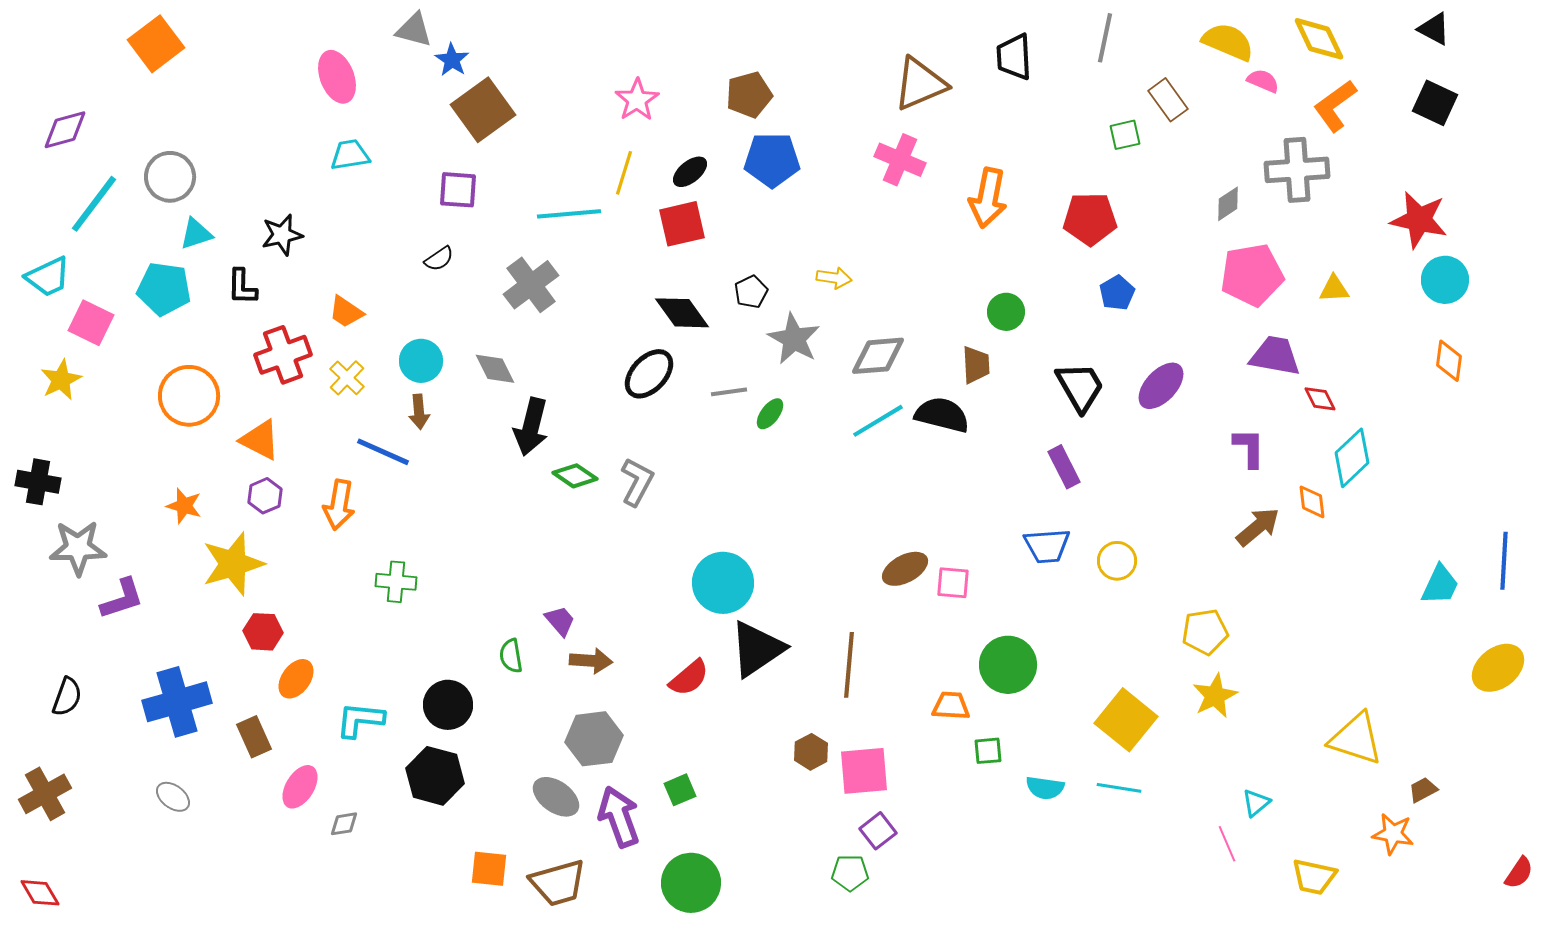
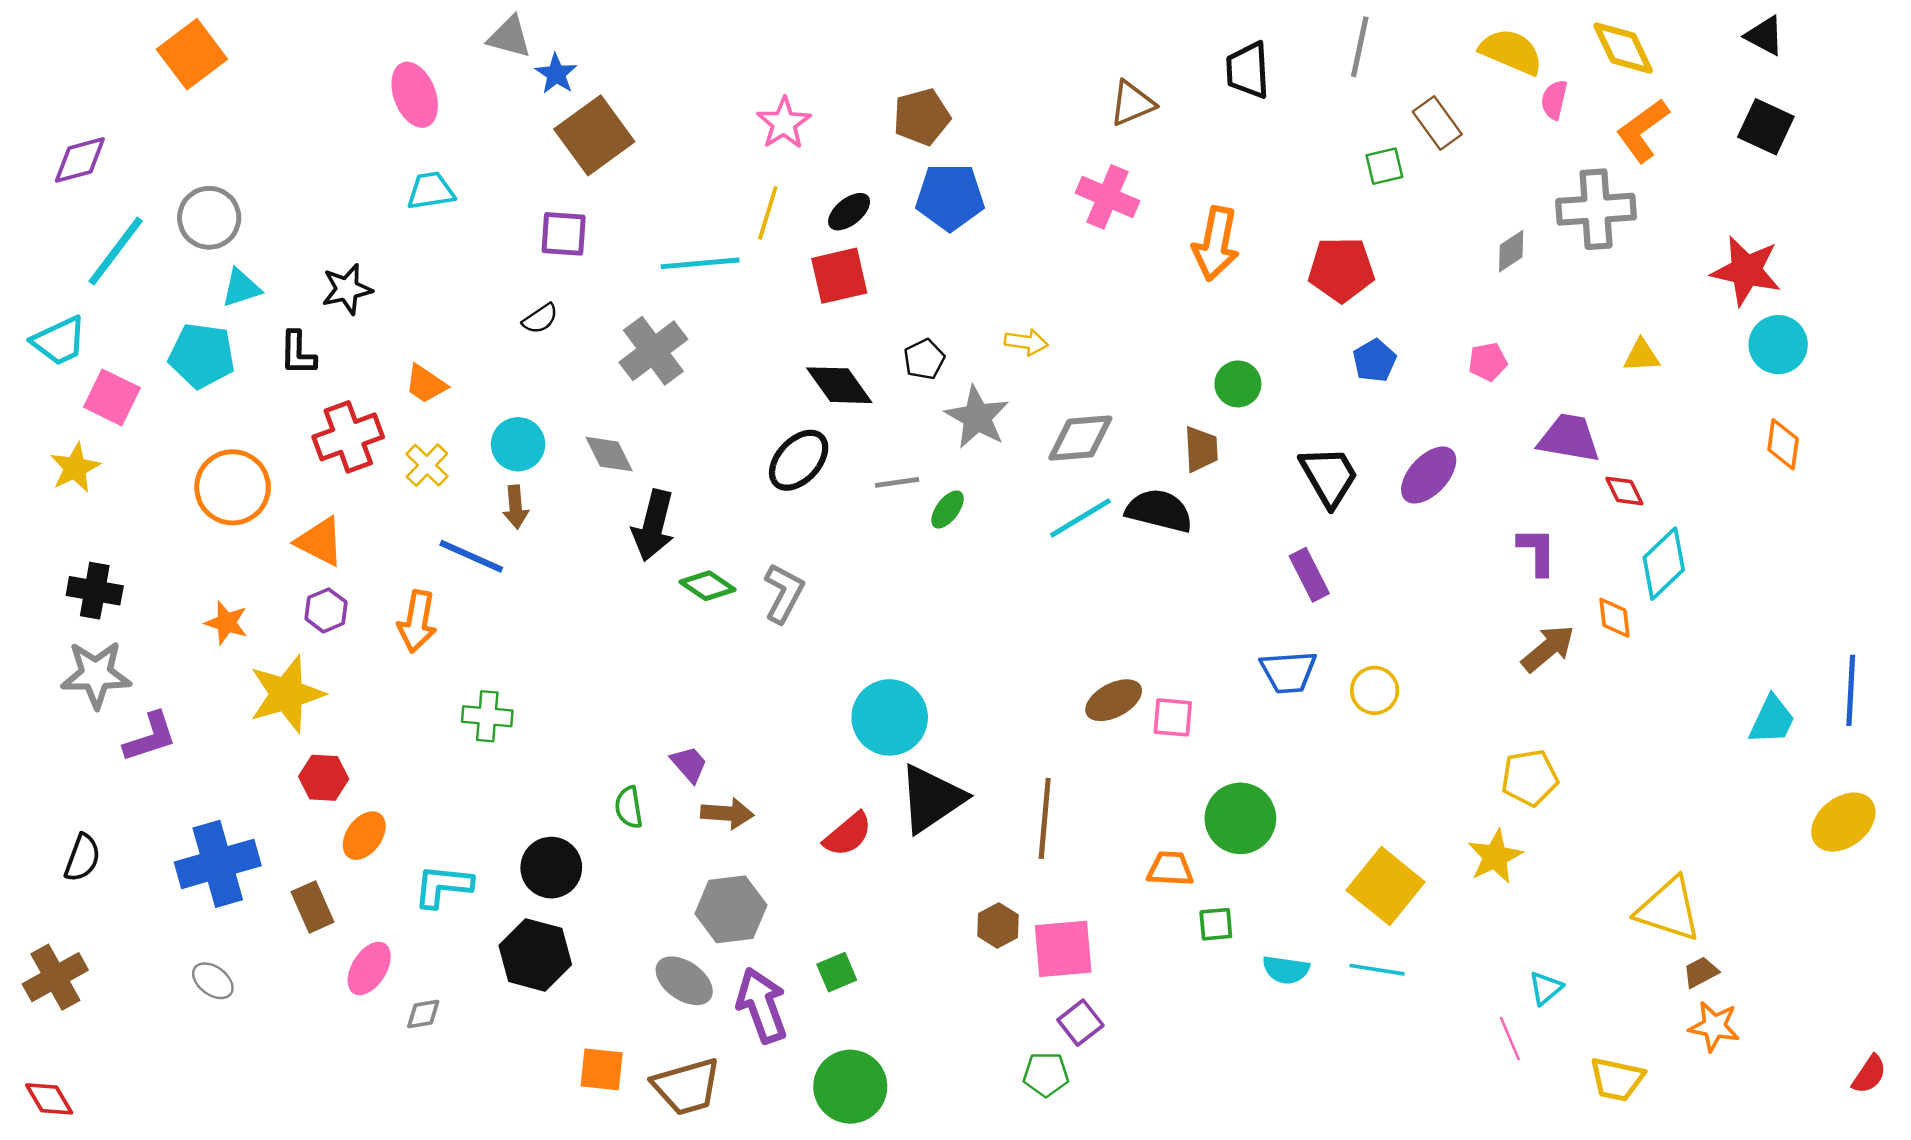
pink semicircle: (1263, 81) -> (1554, 100), turned -100
brown triangle: (920, 84) -> (1132, 103), size x0.7
pink pentagon: (1252, 275) -> (1488, 362), moved, size x0.5
black cross: (38, 482) -> (95, 591), moved
yellow pentagon: (1205, 632) -> (1530, 778), moved
brown trapezoid: (1423, 790) -> (1701, 972), moved

